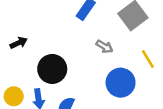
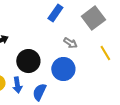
blue circle: (121, 83) -> (63, 69), moved

